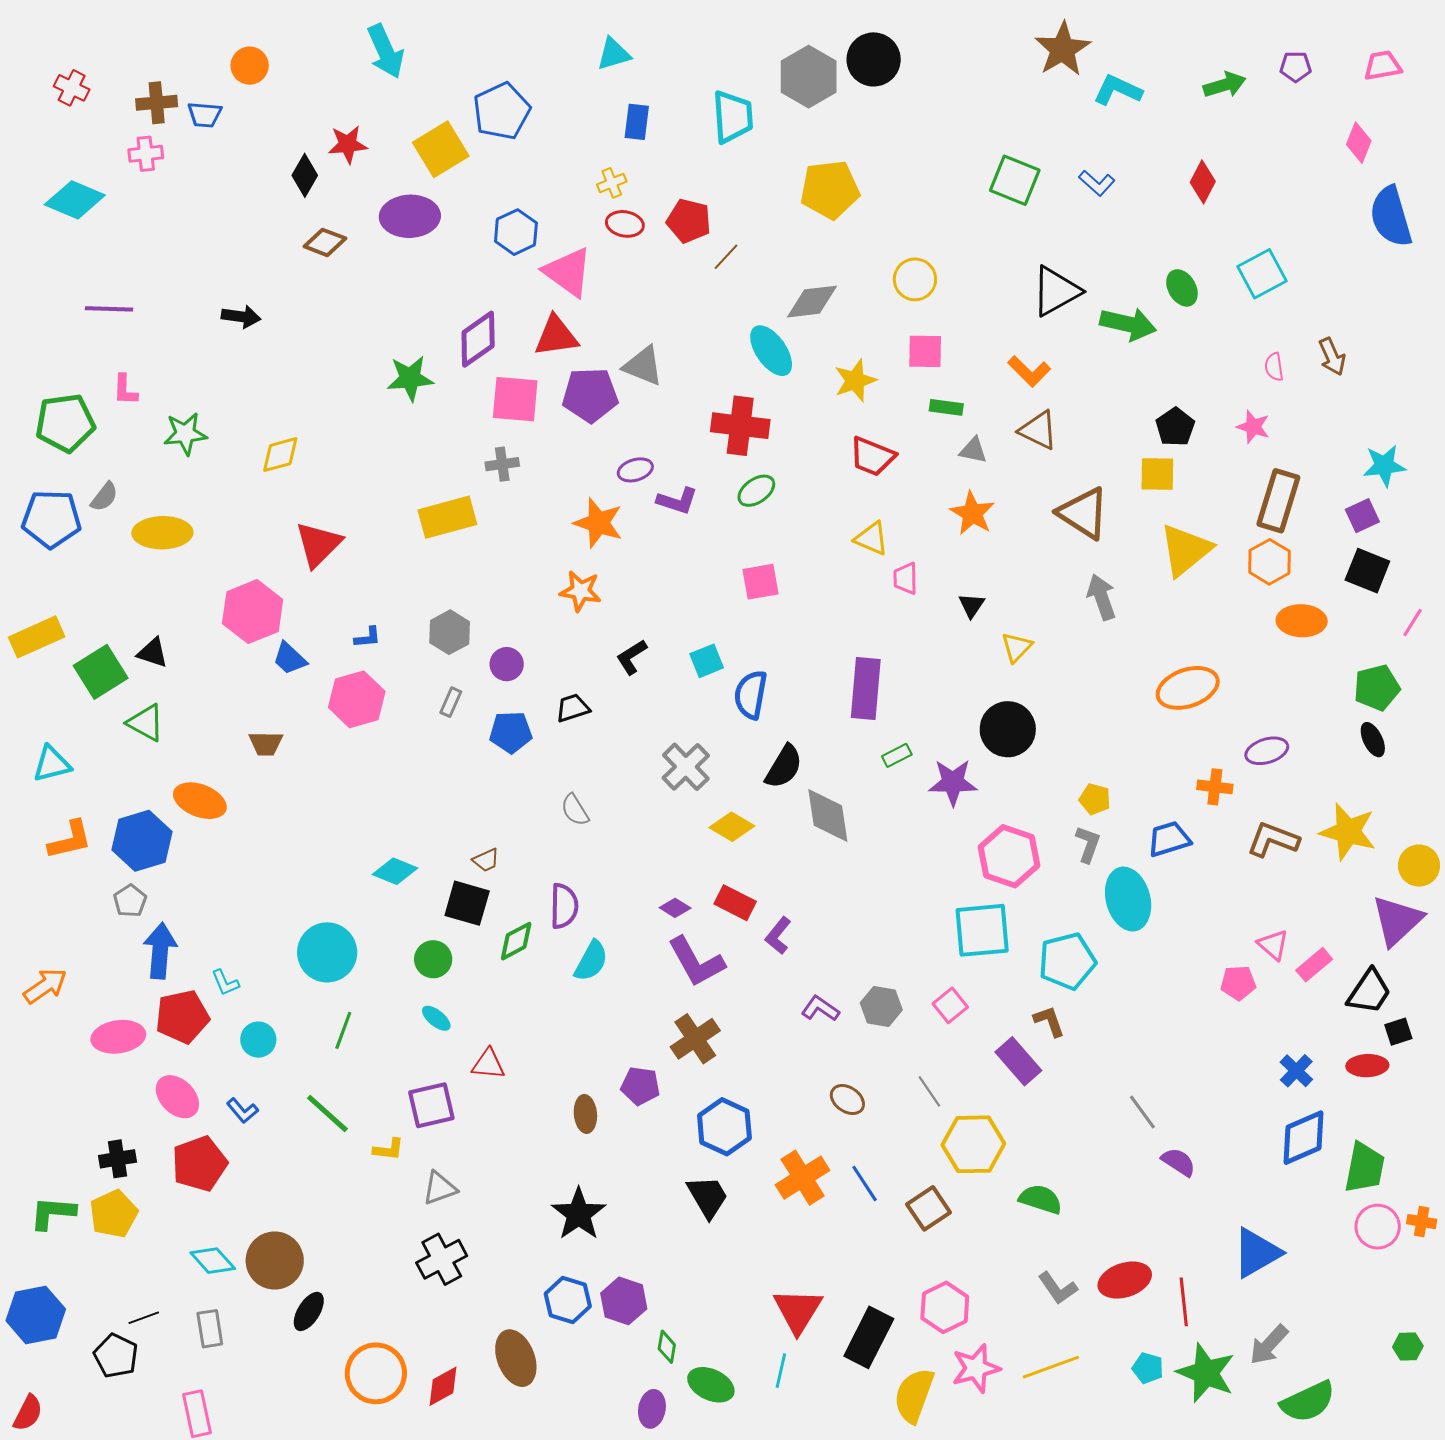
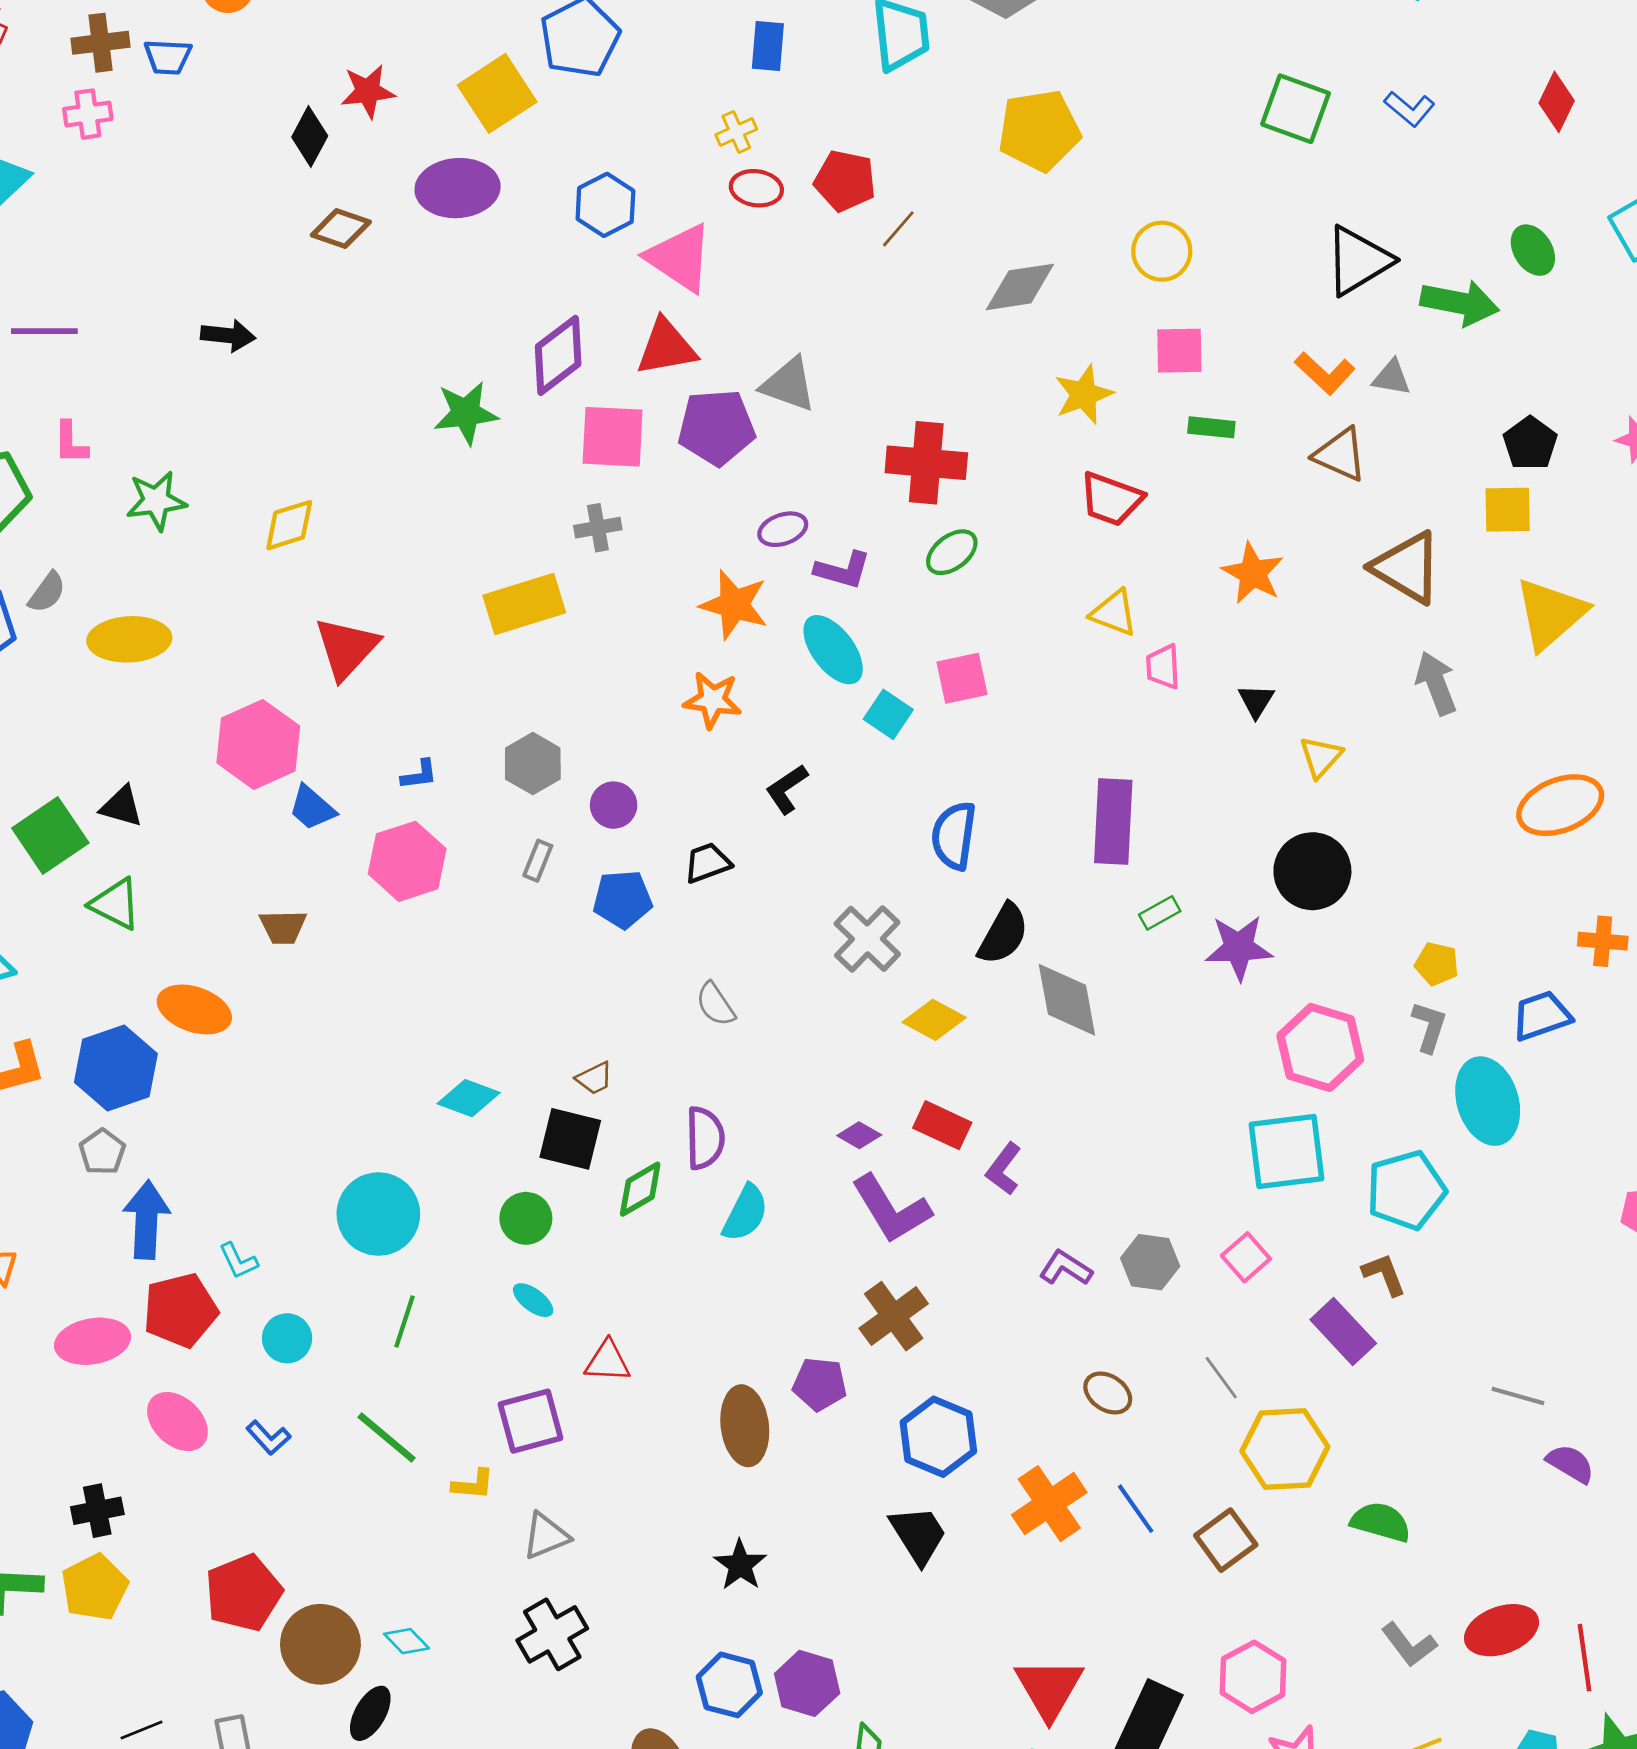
cyan ellipse: (771, 351) -> (833, 650), moved
gray triangle: (973, 450) -> (1392, 378), moved
cyan square: (707, 661) -> (888, 714), moved, turned -32
gray line: (1142, 1112) -> (1518, 1396), turned -36
brown ellipse: (585, 1114) -> (745, 1426), size x1.5
red pentagon: (200, 1164) -> (244, 1593), moved
black star: (579, 1214) -> (740, 1565), size x0.7
cyan diamond: (213, 1261) -> (407, 1641), moved, size x0.7

